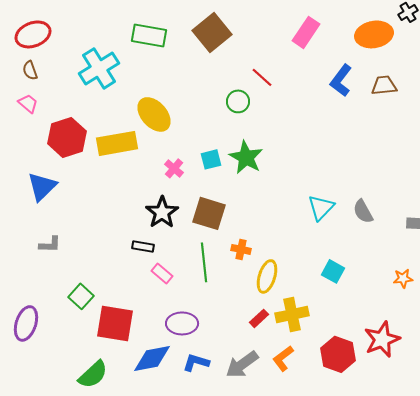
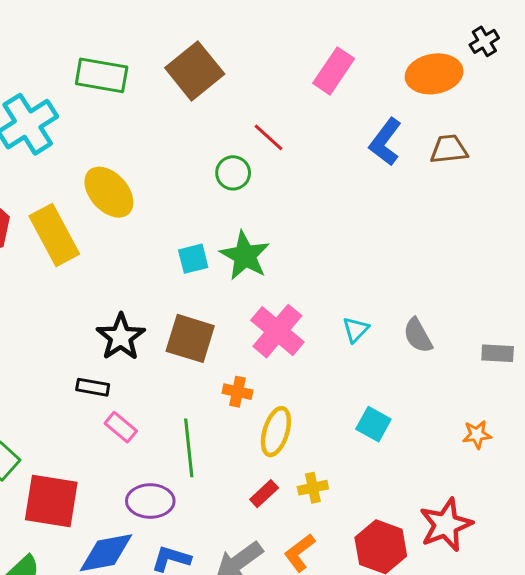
yellow rectangle: (117, 143) -> (54, 235), turned 72
pink cross: (174, 168) -> (277, 331), moved, size x1.8
cyan triangle: (321, 207) -> (356, 330), size x0.7
green line: (204, 262) -> (189, 448), moved
yellow cross: (292, 314) -> (313, 488), size x0.6

